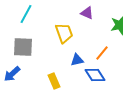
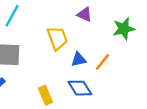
blue triangle: (77, 60) -> (79, 60), moved
blue diamond: (95, 75) -> (80, 88), moved

